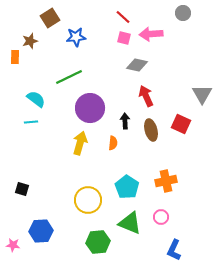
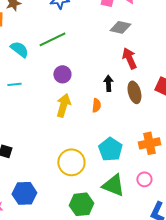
cyan semicircle: (36, 99) -> (19, 49), moved
purple circle: (90, 108) -> (62, 74), moved, size x0.6

